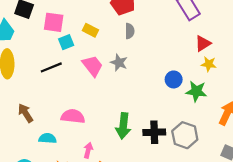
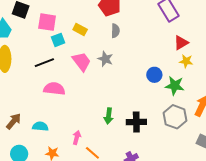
brown arrow: (25, 113) -> (14, 121), moved, turned 72
pink semicircle: (73, 116) -> (54, 89), moved
green arrow: (123, 126) -> (109, 116), size x0.7
gray hexagon: (185, 135) -> (175, 117), moved

